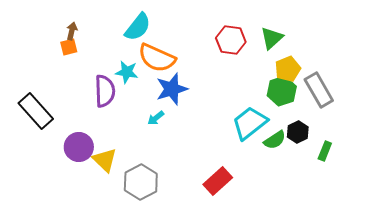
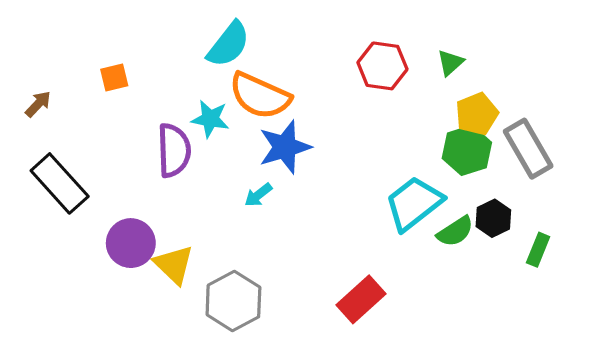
brown arrow: (72, 31) -> (38, 104), moved, turned 30
green triangle: (272, 38) -> (450, 63), size x0.7

